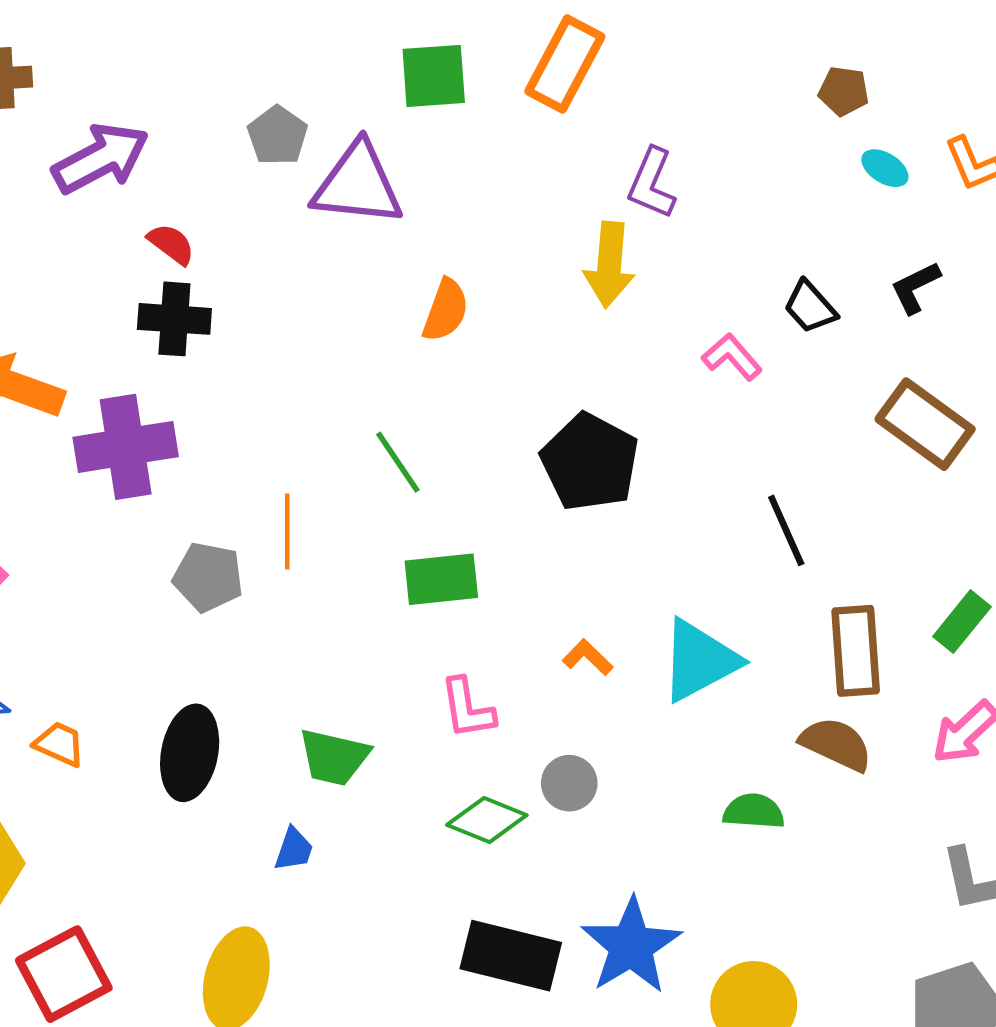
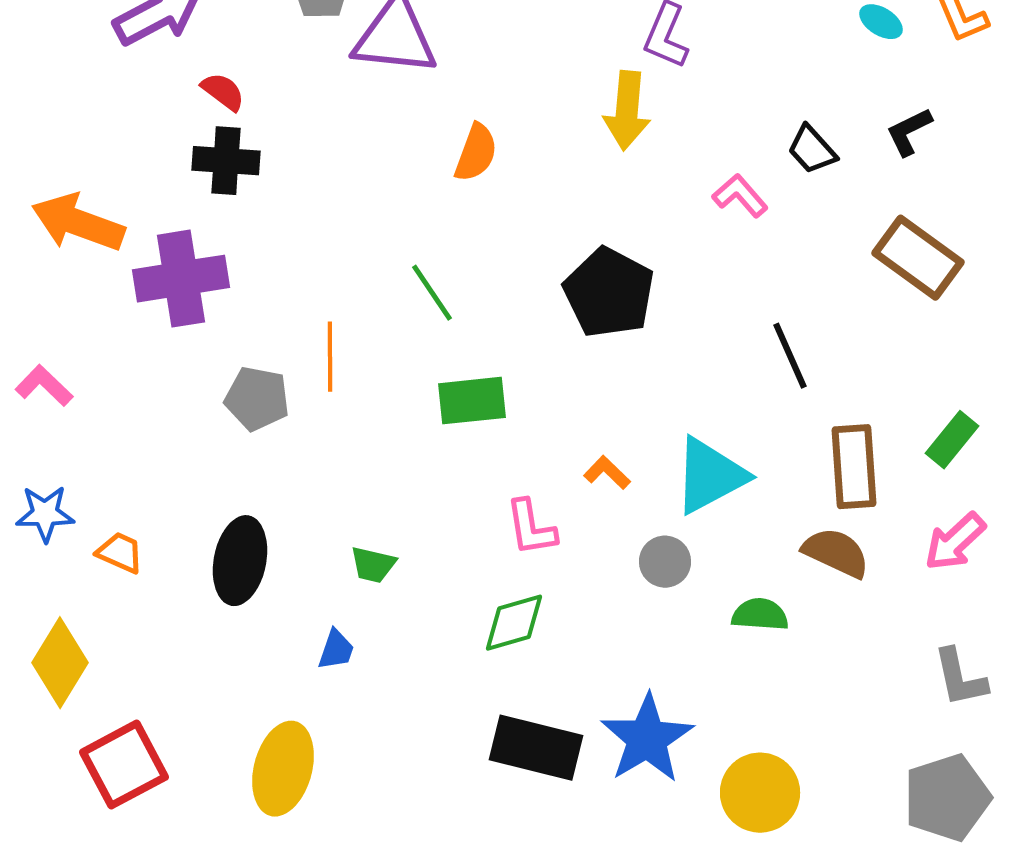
pink L-shape: (467, 708) -> (531, 528), moved
green trapezoid: (334, 757) -> (373, 565), size x0.7
gray circle: (569, 783) -> (665, 562), moved
green diamond: (487, 820) -> (514, 623), turned -38

